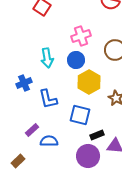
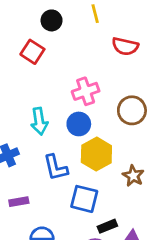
blue L-shape: (48, 99) -> (56, 168), moved
purple rectangle: (32, 130) -> (19, 202), moved, turned 32

